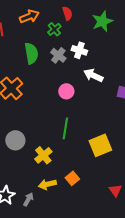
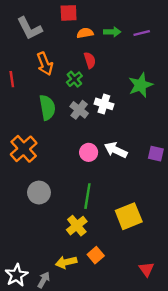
orange arrow: (29, 16) -> (45, 64), turned 90
green star: (102, 21) -> (141, 85), moved
white arrow: (93, 75) -> (116, 150), moved
gray circle: (15, 140) -> (39, 193), moved
yellow cross: (43, 155) -> (77, 226), moved

